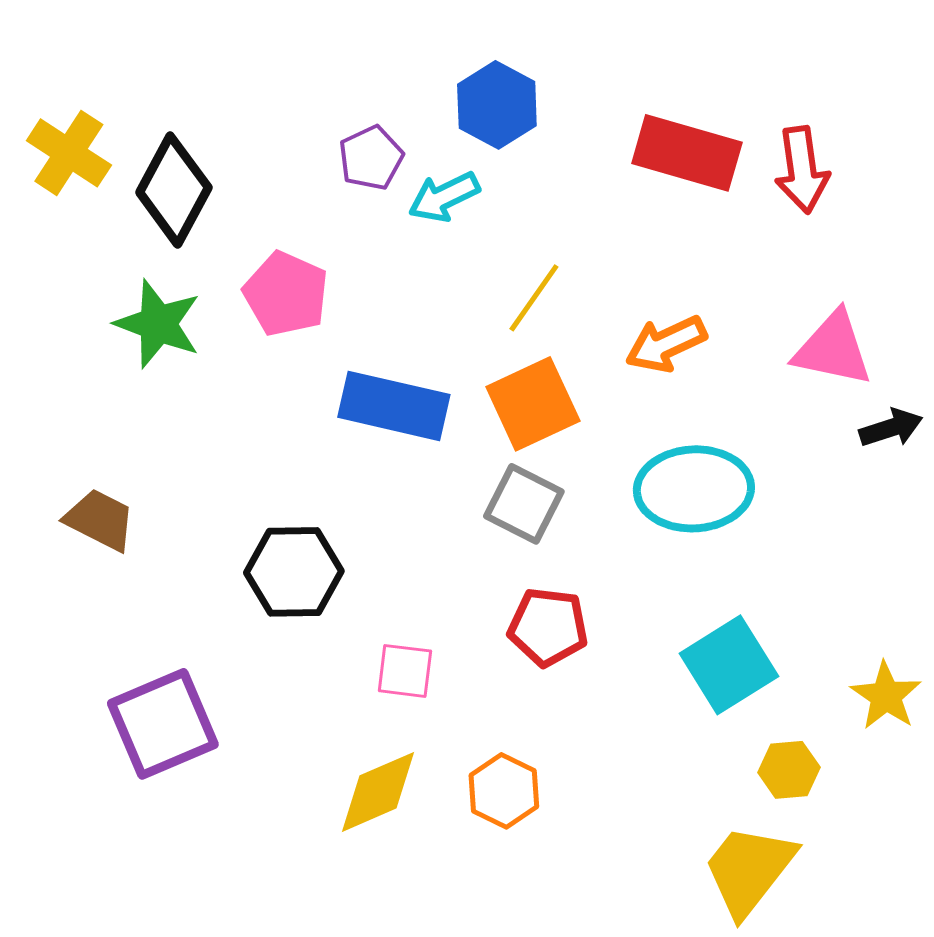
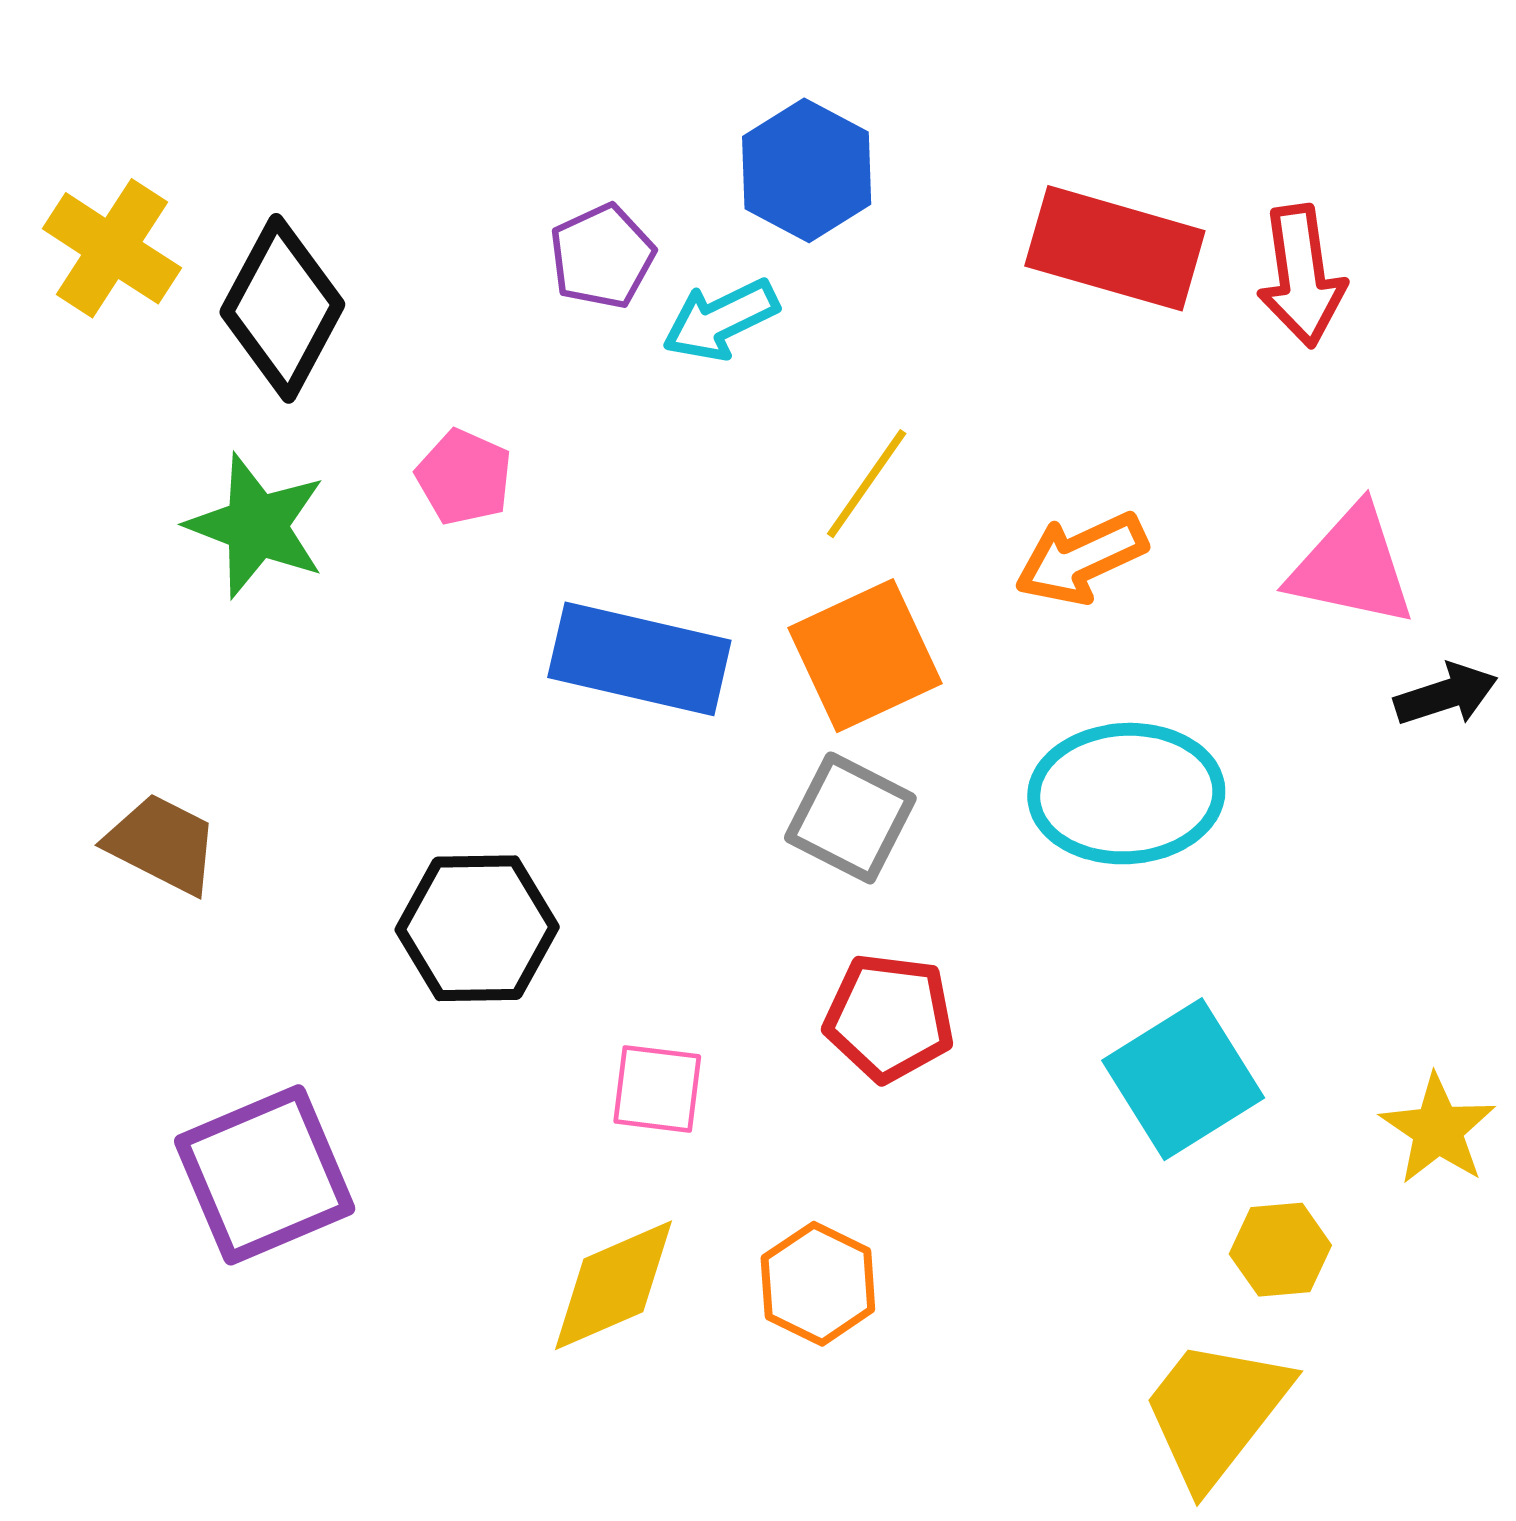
pink pentagon: (286, 294) -> (464, 477), size x0.7

